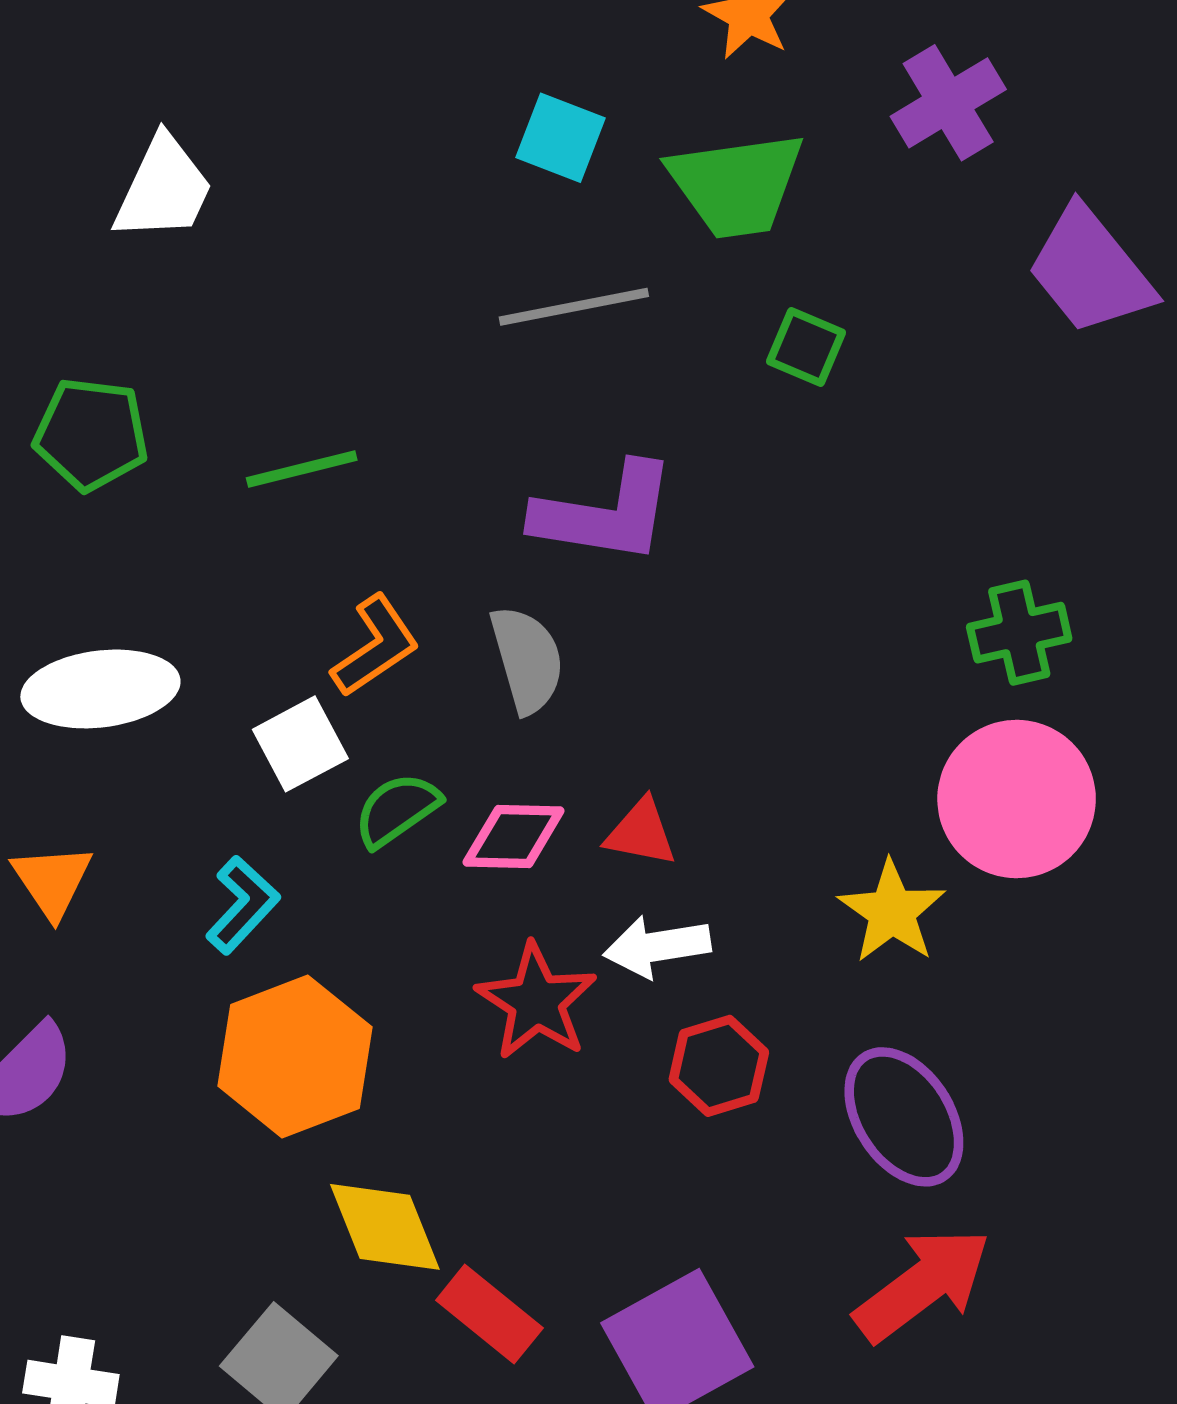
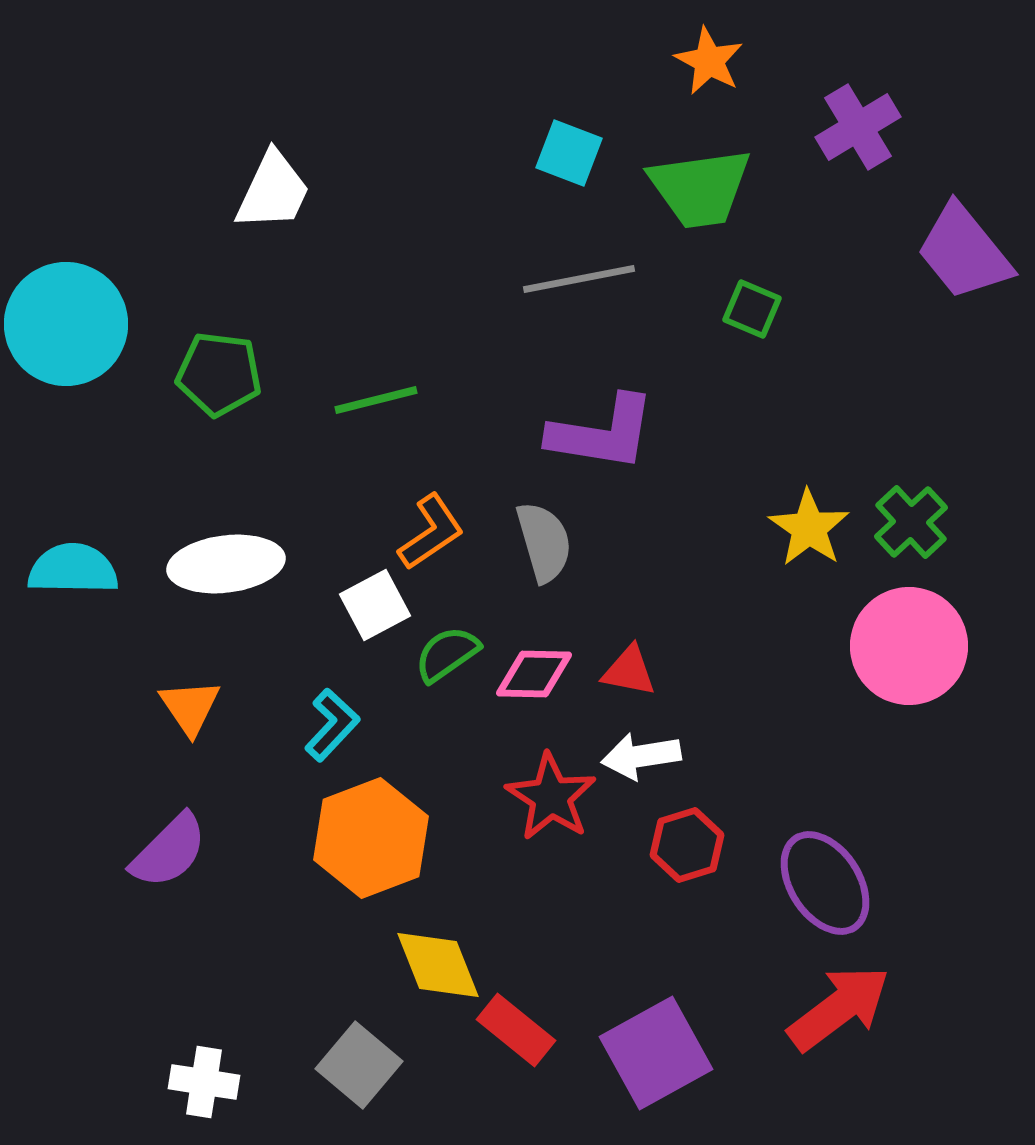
green cross: (1019, 633) -> (911, 522), turned -30
yellow star: (892, 912) -> (809, 528), moved

